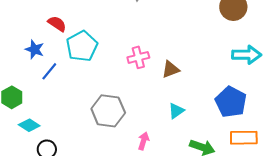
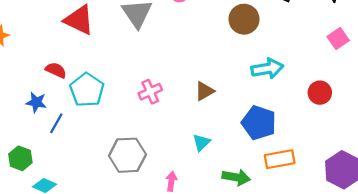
brown triangle: (171, 69) -> (204, 91), moved

